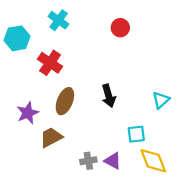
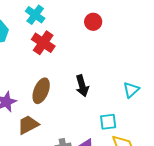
red cross: (50, 63) -> (43, 43), moved

